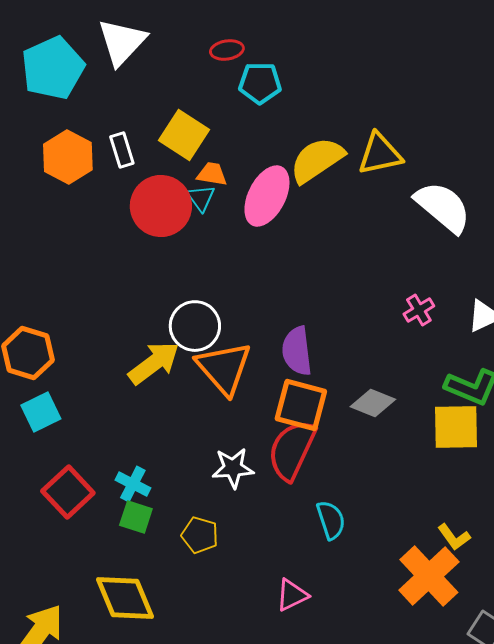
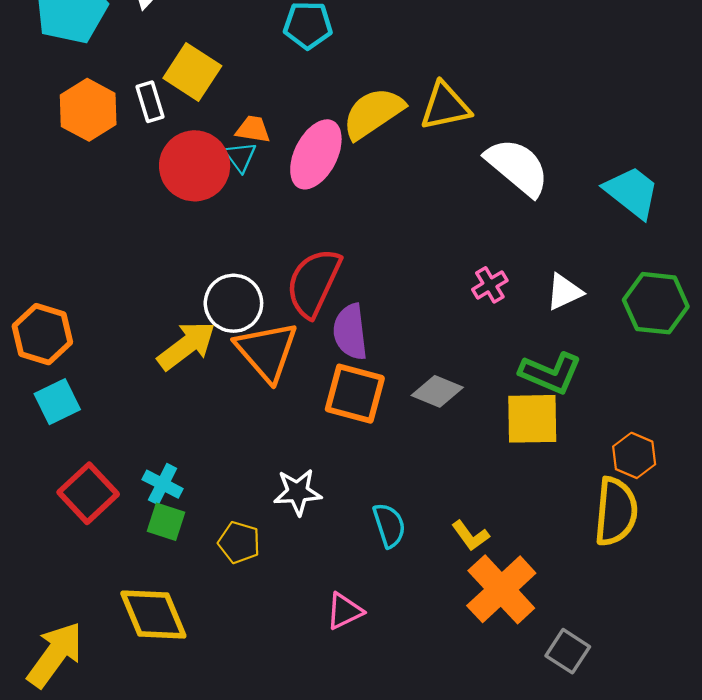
yellow square: (184, 135) -> (192, 72), moved
red semicircle: (292, 450) -> (314, 283), moved
white star: (233, 468) -> (298, 492), moved
yellow L-shape: (454, 537) -> (470, 536), moved

